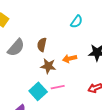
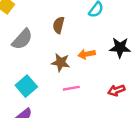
brown semicircle: (42, 45) -> (59, 25), moved
cyan square: (38, 91) -> (26, 86), moved

